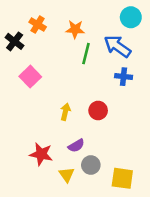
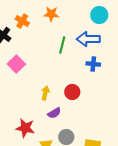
orange star: (75, 29) -> (51, 14), moved
blue arrow: (117, 46) -> (88, 39), turned -35
purple semicircle: (76, 146) -> (54, 113), moved

